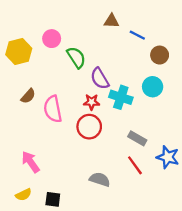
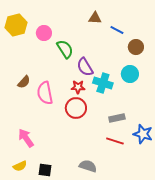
yellow hexagon: (19, 52) -> (16, 25), moved
gray rectangle: (137, 138) -> (117, 118), turned -42
red line: (135, 165) -> (115, 141), turned -36
gray semicircle: (100, 179) -> (88, 166), moved

